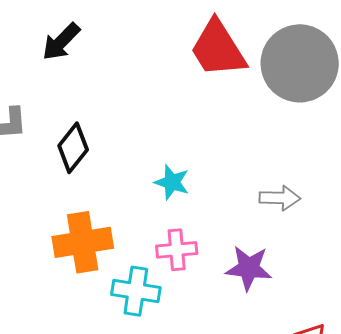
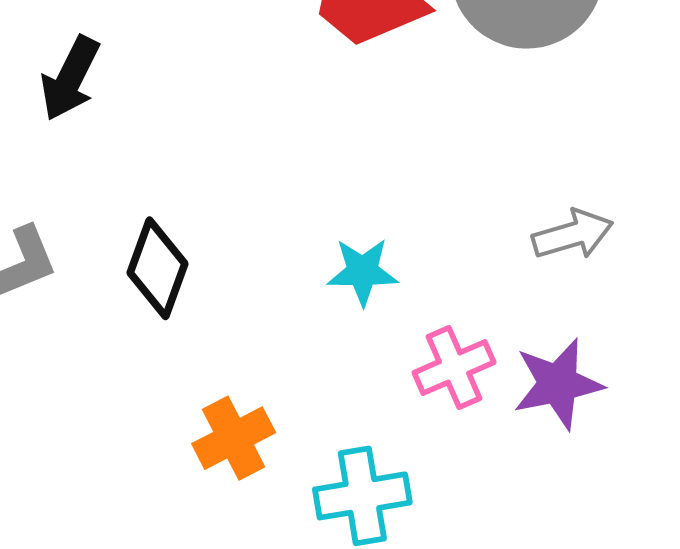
orange cross: (83, 242) -> (234, 438), size x0.7
pink cross: (177, 250) -> (454, 368), moved

